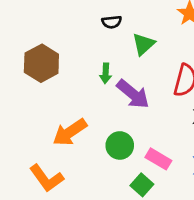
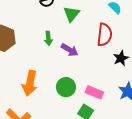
purple arrow: (133, 94) -> (70, 50), size x0.7
orange arrow: (70, 132) -> (30, 83), turned -35

